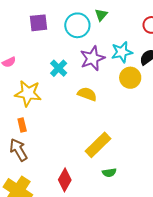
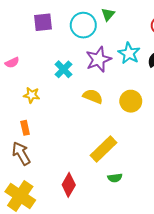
cyan star: (122, 52) -> (129, 53), turned -30
yellow circle: (130, 78) -> (131, 101), moved
yellow star: (28, 93) -> (32, 95), size x0.6

